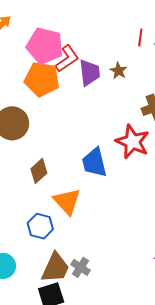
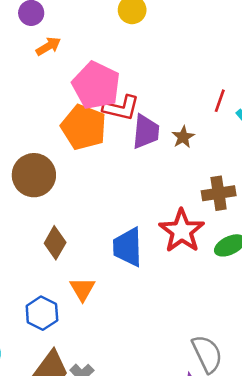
red L-shape: (67, 59) -> (121, 108), turned 36
brown diamond: (39, 171) -> (55, 243), turned -30
orange triangle: (67, 201) -> (82, 289), size x0.7

